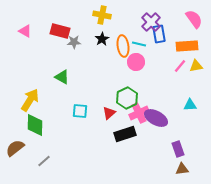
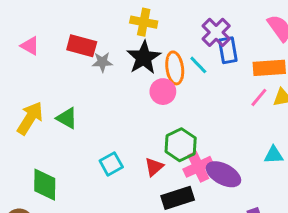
black star: (102, 39) -> (144, 58), size x1.6
cyan line: (139, 44) -> (198, 65), turned 32
pink circle: (136, 62) -> (163, 92), moved
green triangle: (62, 77) -> (67, 118), moved
yellow arrow: (30, 100) -> (30, 118), moved
cyan square: (80, 111) -> (111, 164), turned -35

